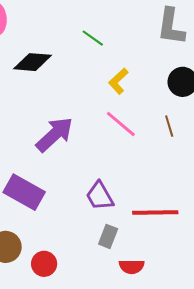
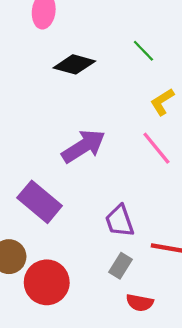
red circle: (44, 264) -> (47, 282), size x1.6

